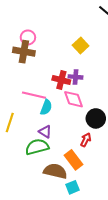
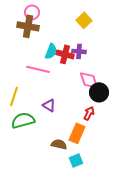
pink diamond: (74, 99) -> (89, 80), moved
cyan semicircle: (46, 107) -> (51, 51), moved
green semicircle: (37, 147) -> (23, 120), moved
orange rectangle: (74, 160) -> (77, 133), turned 60
brown semicircle: (55, 171) -> (59, 144), size x0.7

